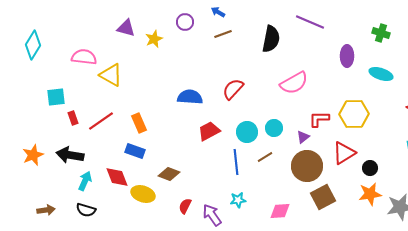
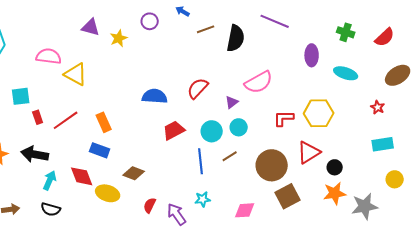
brown line: (223, 34) -> (206, 29), moved
purple triangle: (303, 137) -> (232, 102), moved

